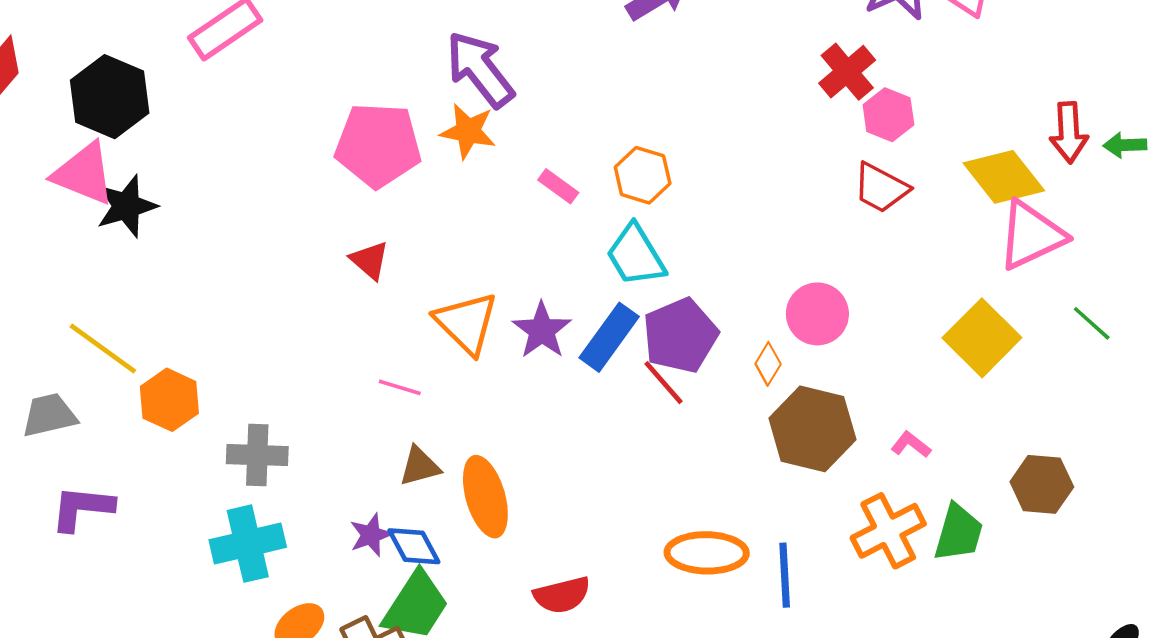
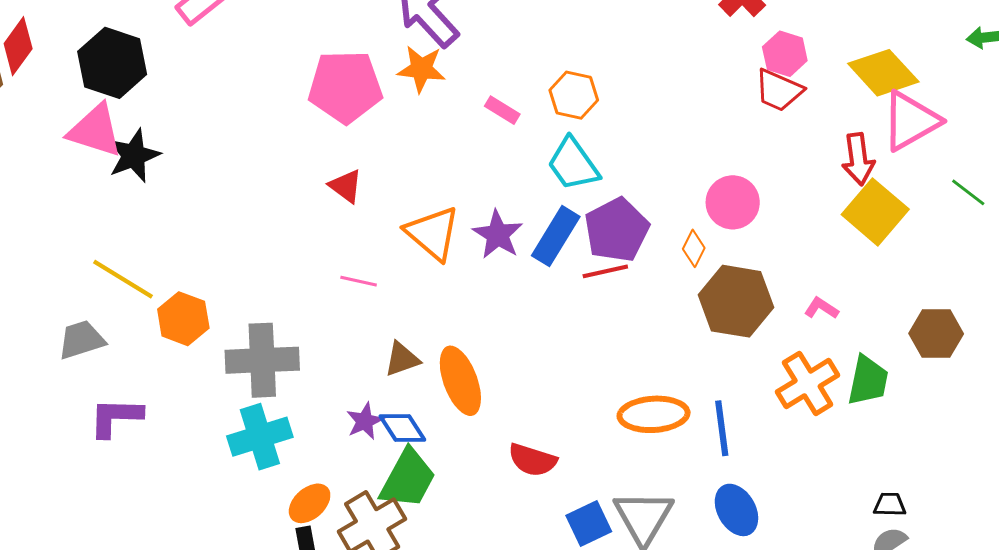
pink hexagon: (888, 115) -> (785, 54), moved
red arrow: (1069, 133) -> (858, 159), moved
red line: (663, 383) -> (605, 271), turned -57
pink line: (400, 387) -> (359, 281), moved
gray cross: (257, 455) -> (262, 360), size x1.4
red semicircle: (562, 595) -> (532, 460), turned 36

